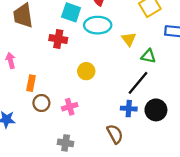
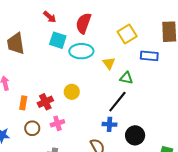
red cross: (58, 39) -> (45, 102), moved, turned -35
brown circle: (41, 103) -> (32, 128), moved
black circle: (156, 110) -> (135, 135), moved

